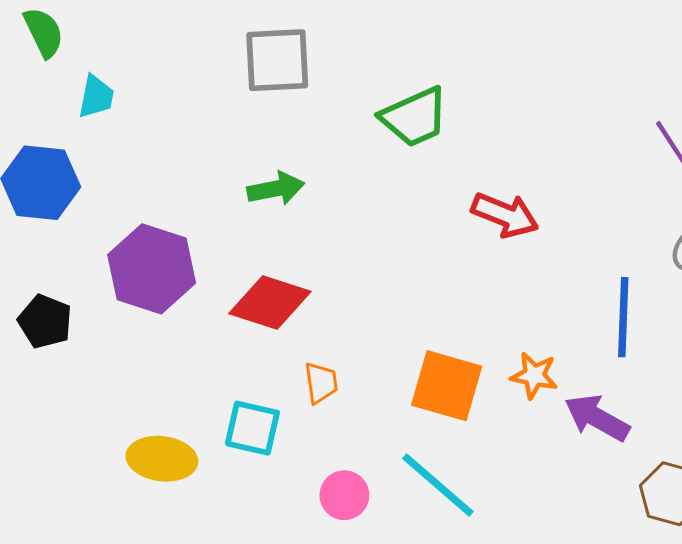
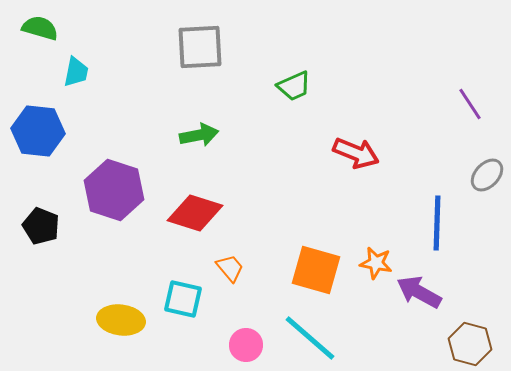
green semicircle: (44, 32) -> (40, 28), turned -48
green trapezoid: (414, 117) -> (294, 86), size x0.7
orange trapezoid: (321, 383) -> (230, 268), turned -32

